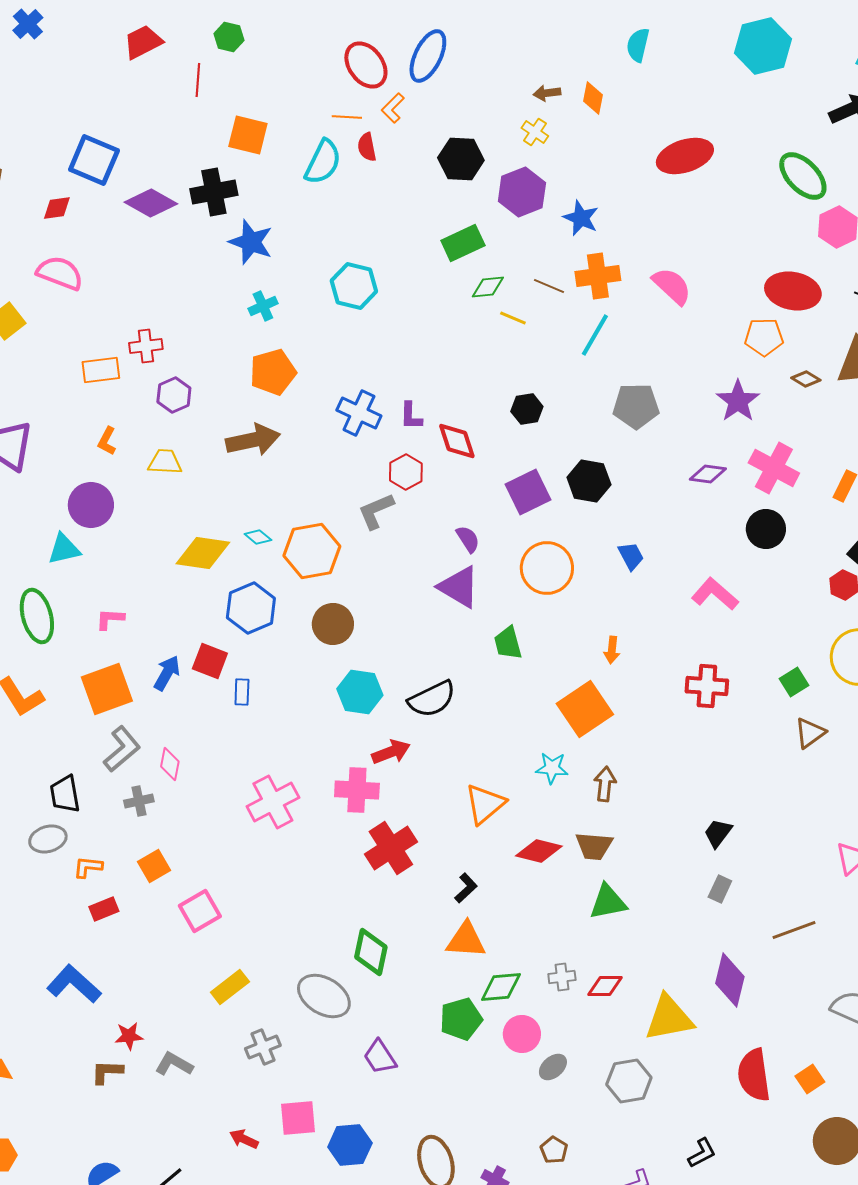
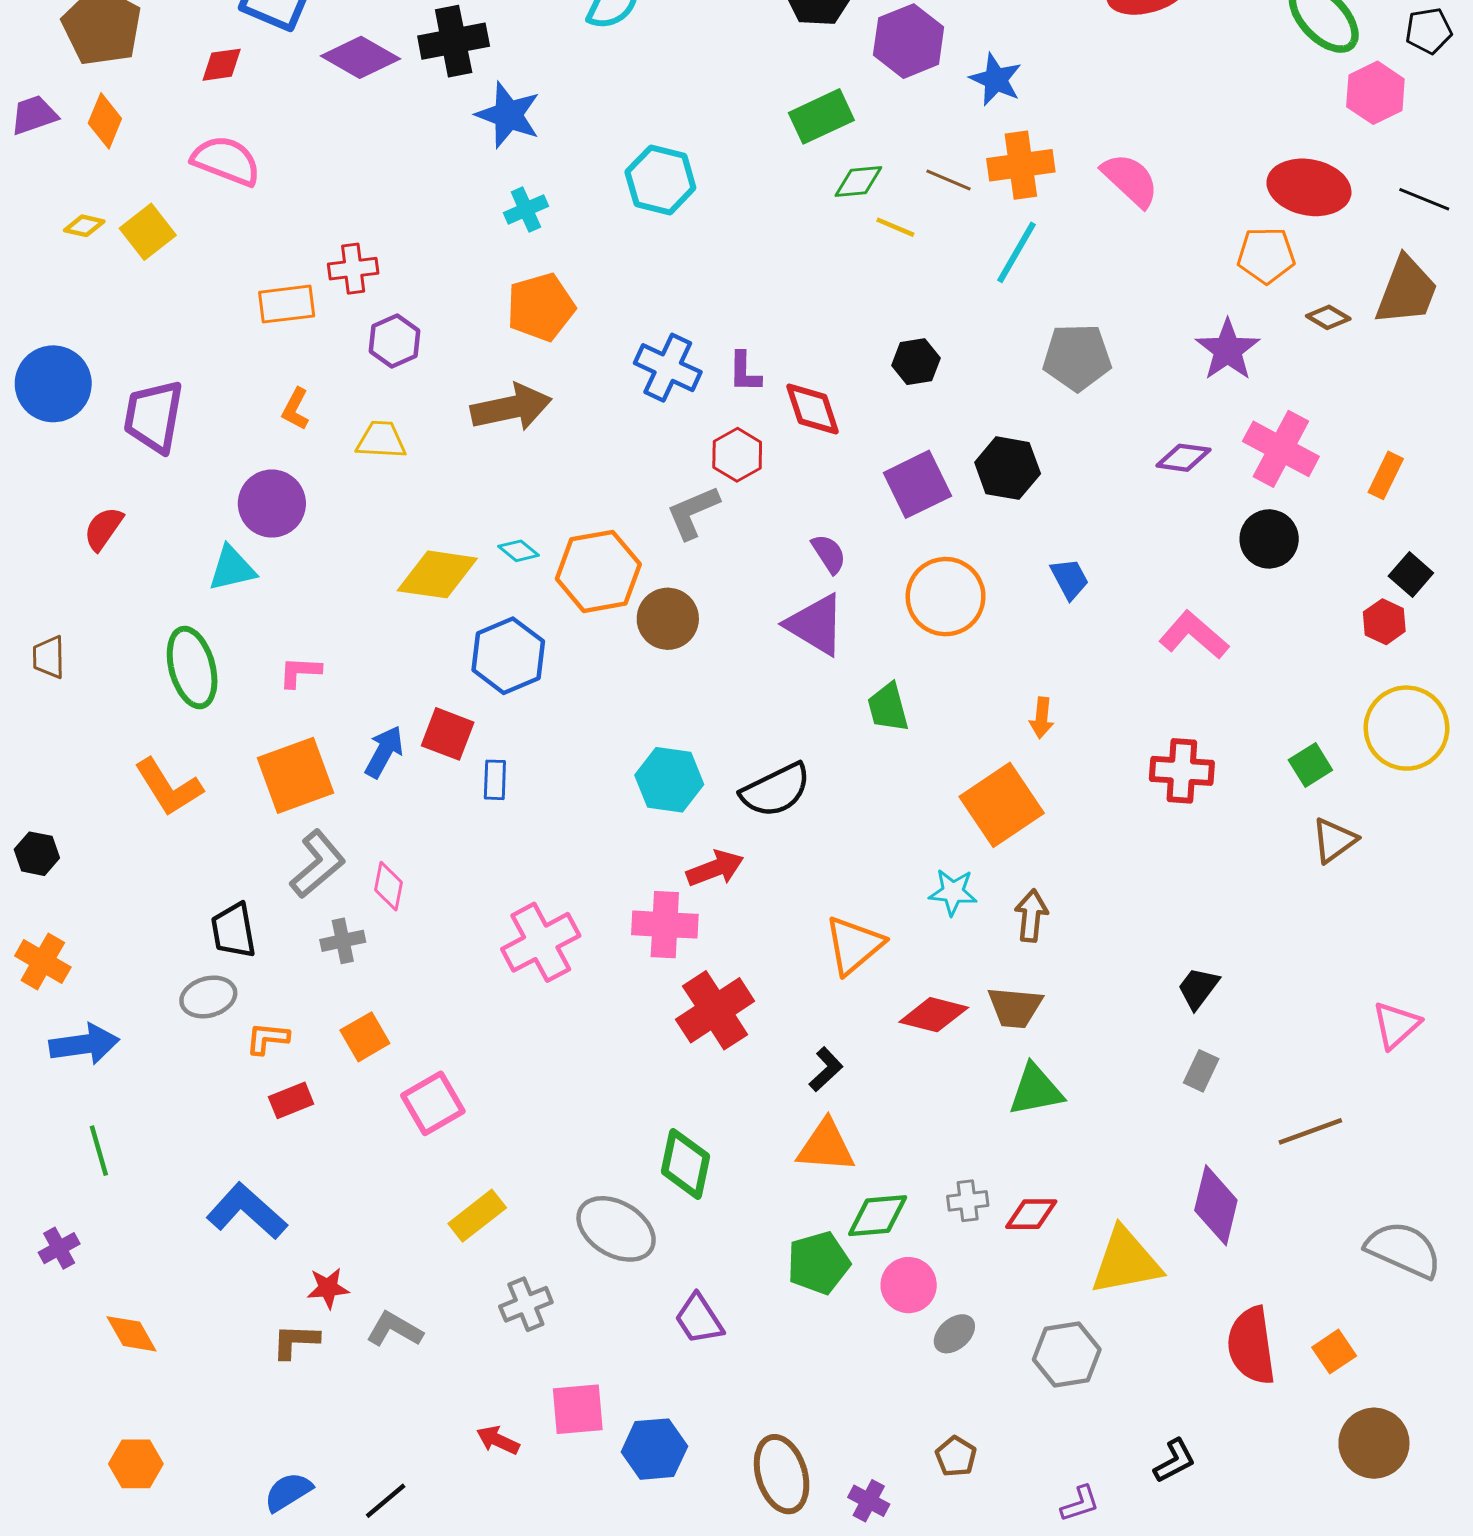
brown circle: (333, 624) -> (668, 619), moved

